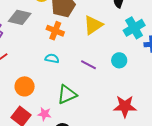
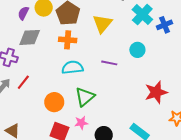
cyan semicircle: (52, 58) -> (73, 67), size x1.5
green triangle: (67, 94) -> (85, 97), moved

